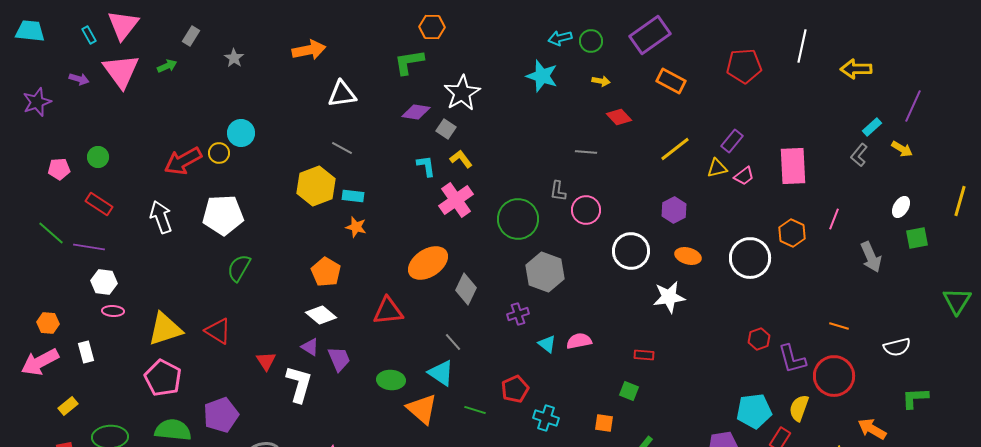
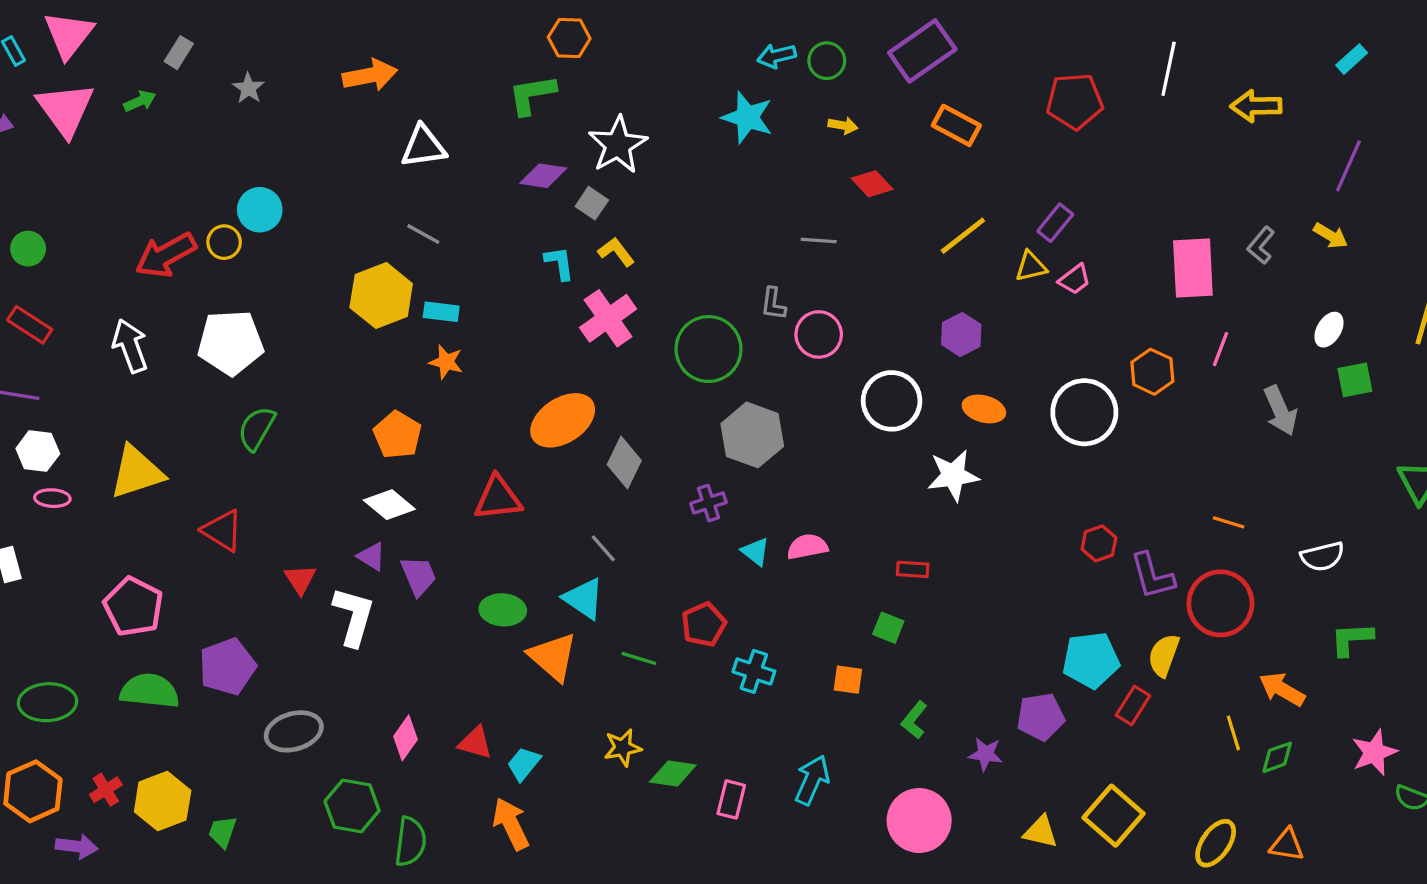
cyan rectangle: (872, 127) -> (1352, 59), moved
pink rectangle: (793, 166) -> (1193, 268), moved
yellow triangle: (165, 329) -> (137, 472), moved

